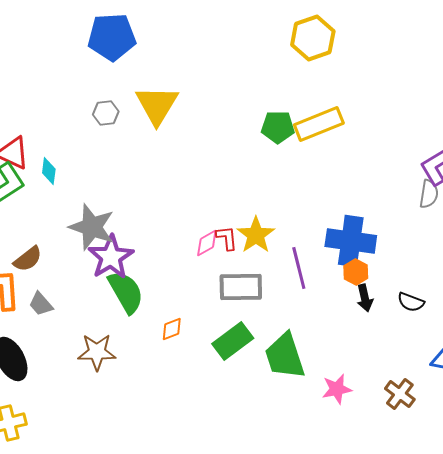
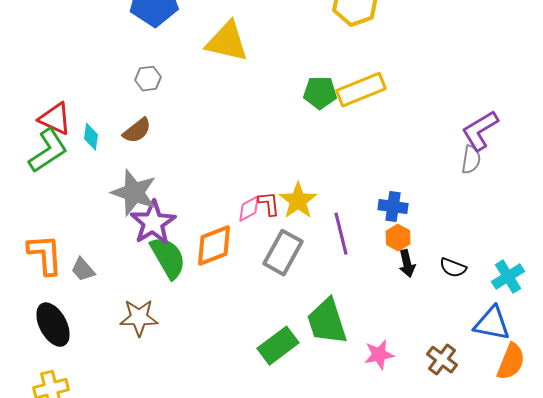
yellow triangle: (157, 105) -> (227, 42), moved, turned -48
blue cross: (351, 241) -> (393, 207), size x0.6
brown semicircle: (28, 259) -> (137, 131), moved
gray rectangle: (241, 287) -> (283, 253), turned -60
orange diamond: (172, 329) -> (214, 246), moved, size x1.8
green rectangle: (233, 341) -> (278, 346), moved

